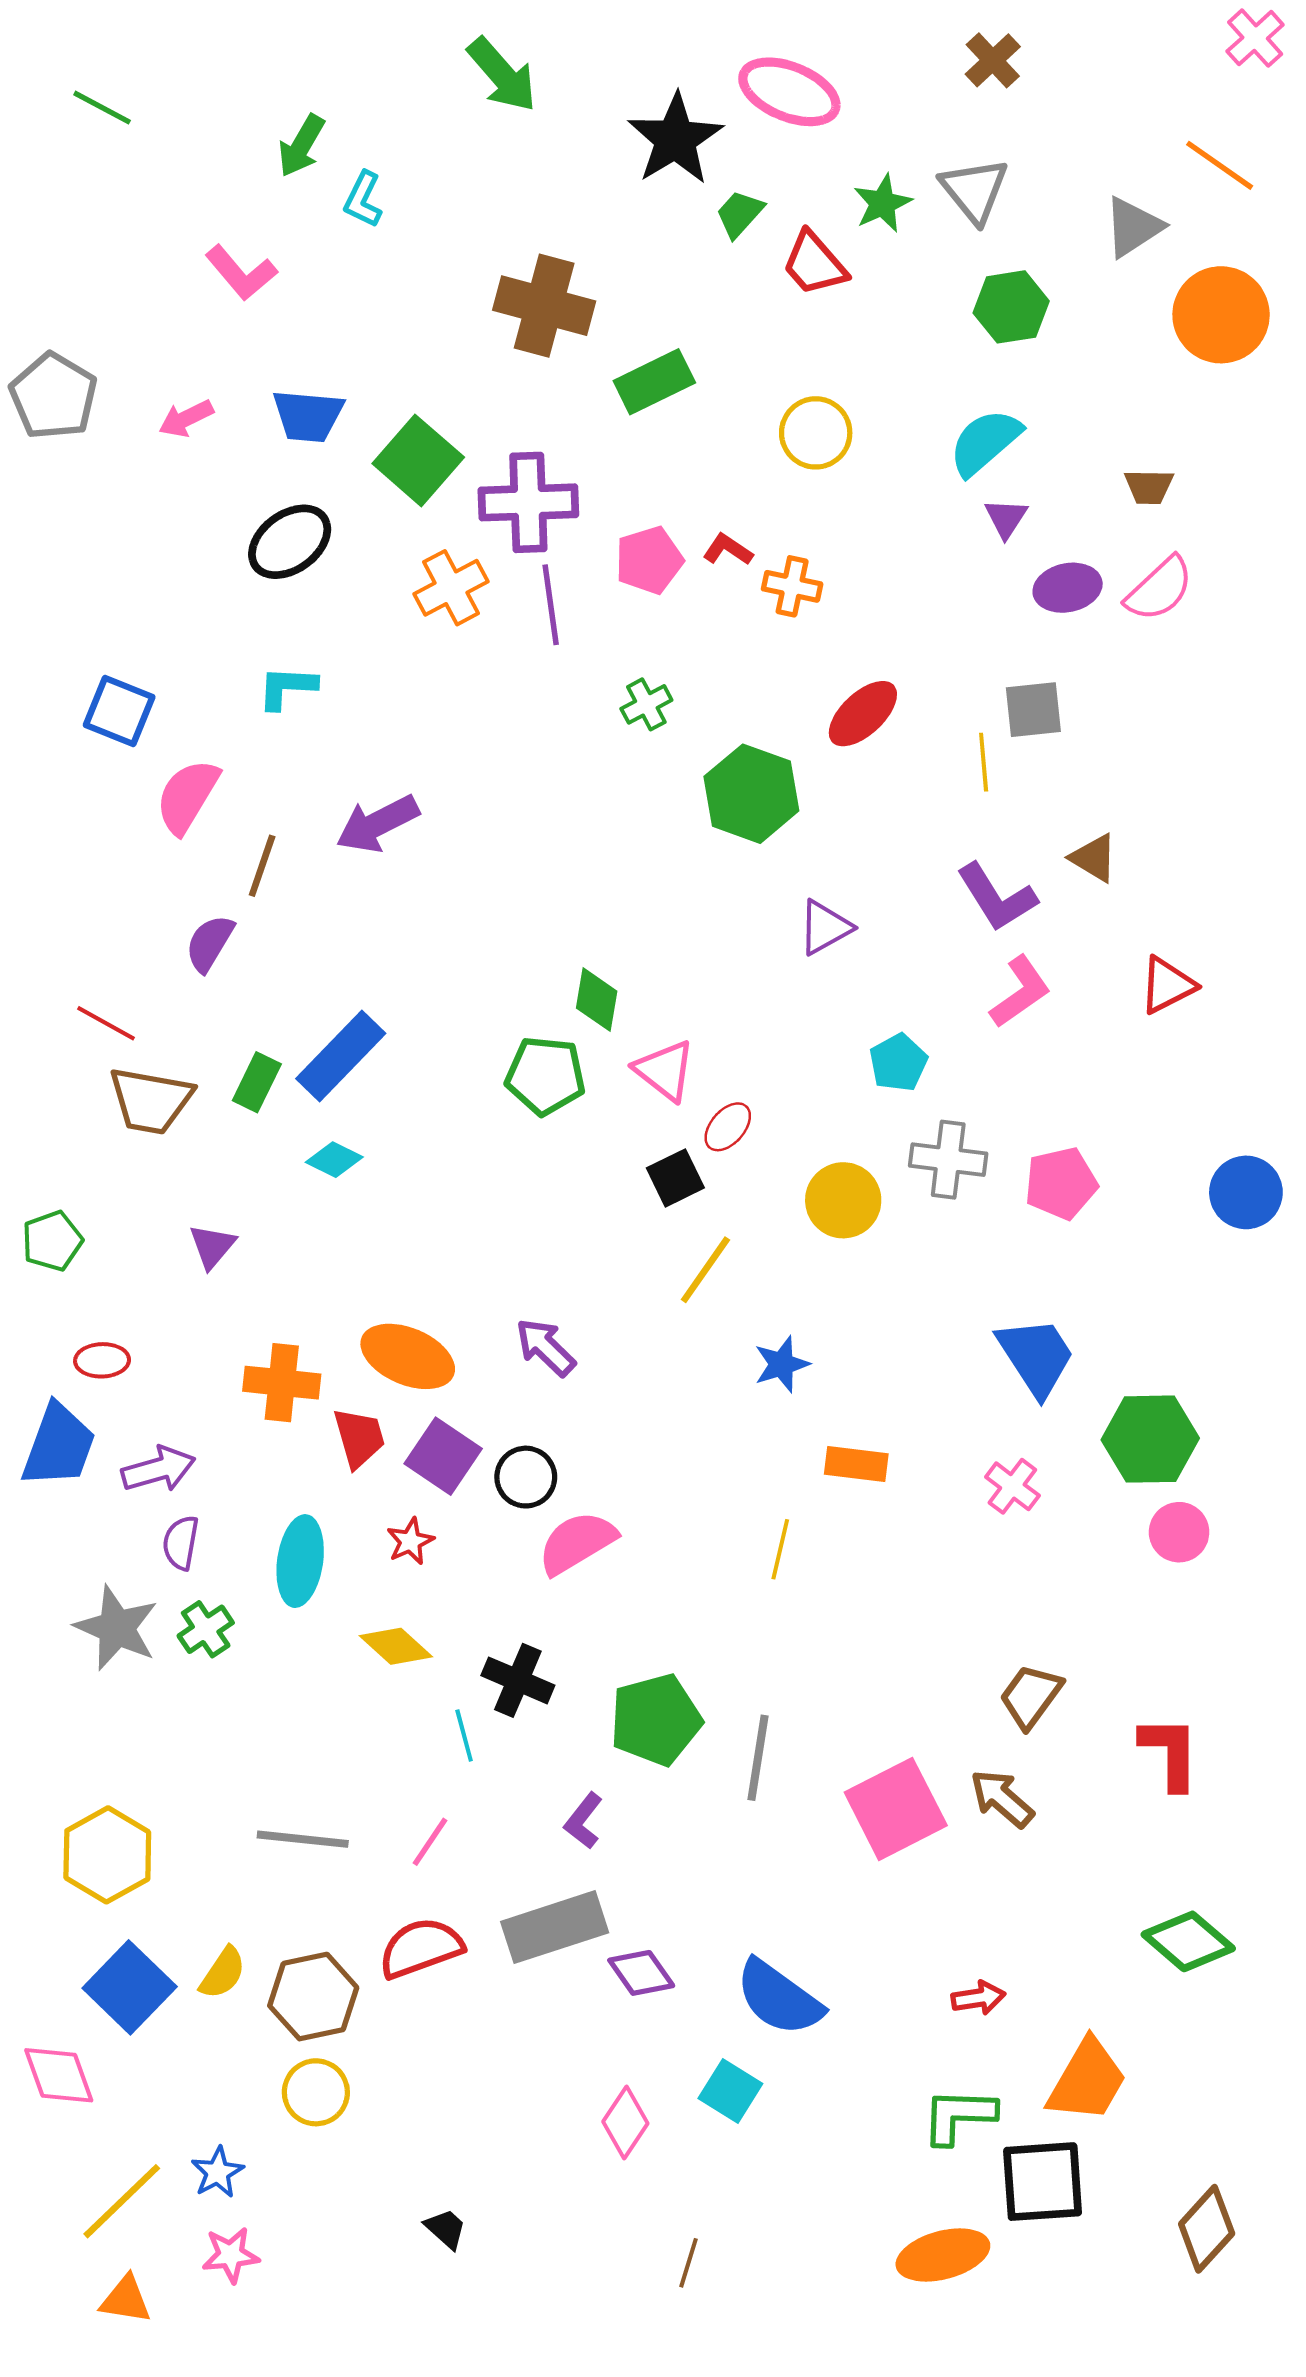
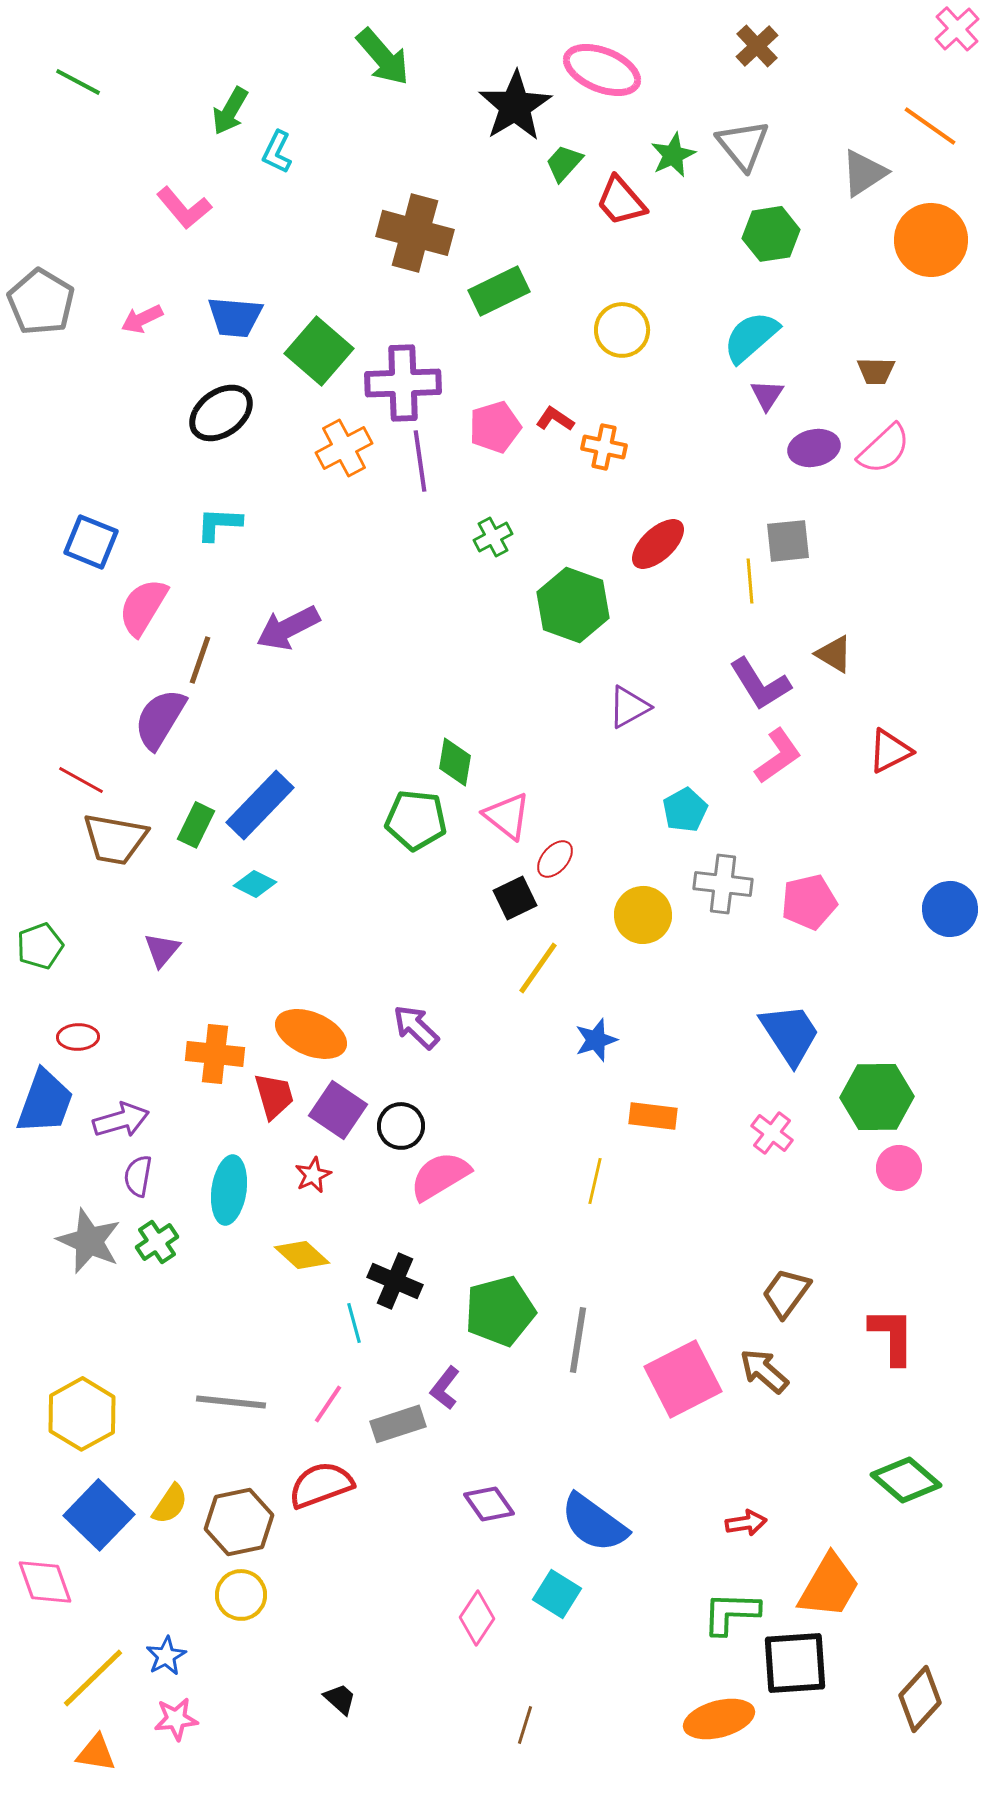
purple semicircle: (210, 943) -> (160, 719), size x1.4
gray rectangle: (555, 1927) -> (398, 1424), moved, size x0.7

